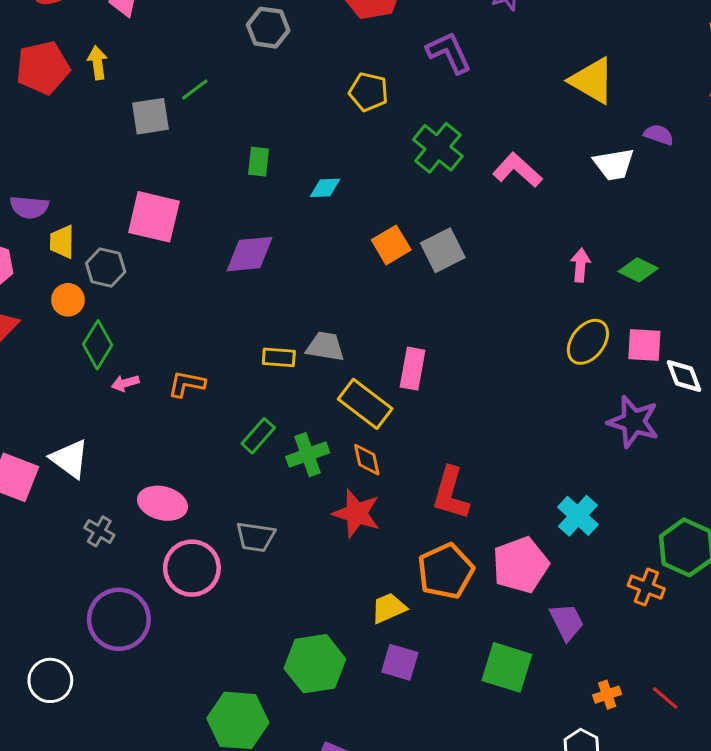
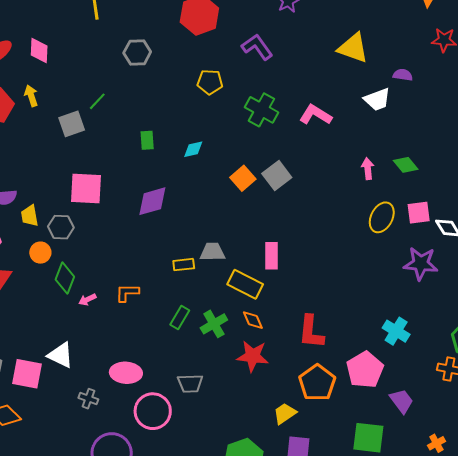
green diamond: (638, 270) -> (406, 165), turned 35

